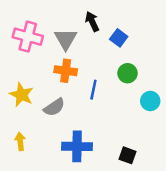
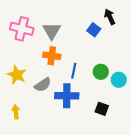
black arrow: (92, 21) -> (110, 17), moved
green circle: (127, 73) -> (101, 72), moved
blue cross: (77, 146) -> (67, 96), moved
black square: (127, 155) -> (102, 109), moved

